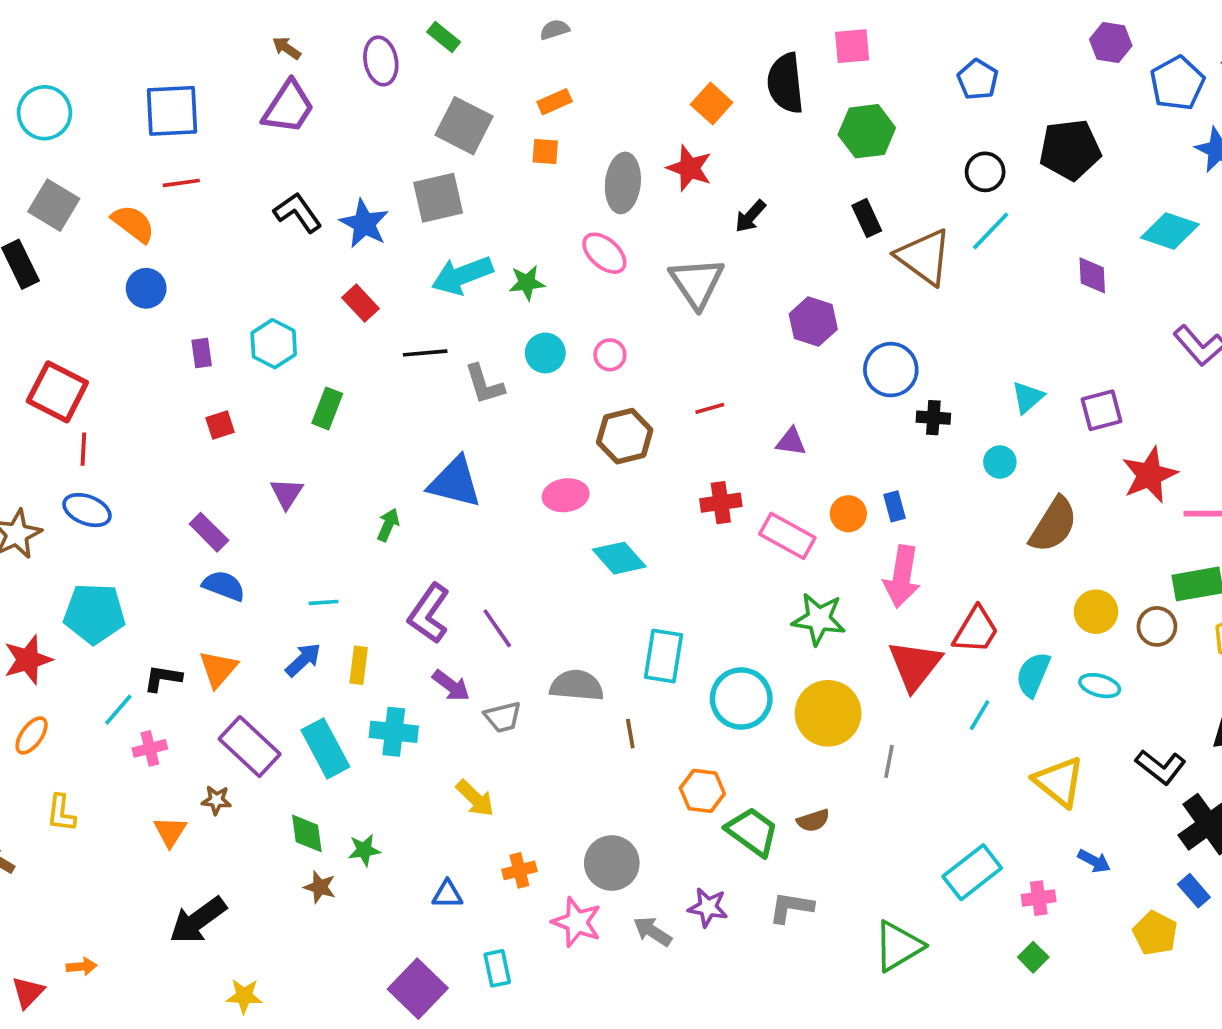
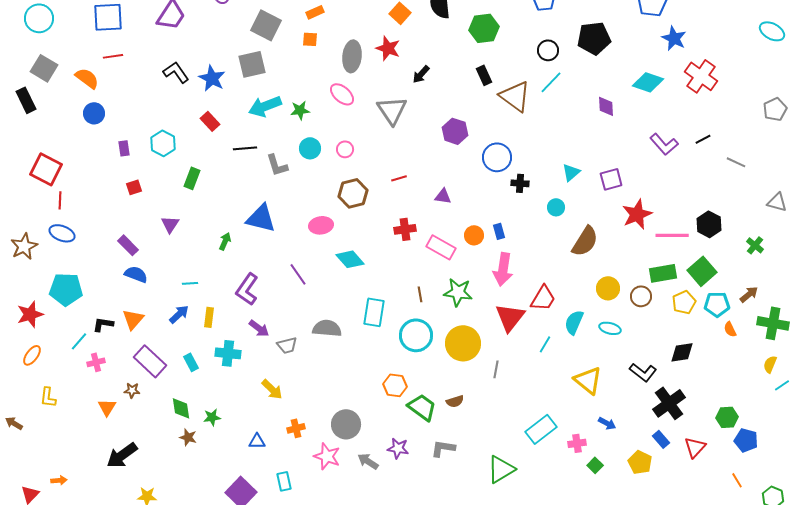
purple line: (497, 628) -> (298, 274), moved
brown line: (630, 734) -> (420, 294), moved
cyan rectangle: (325, 748) -> (191, 362), size x0.6
green square: (1033, 957) -> (595, 465), moved

